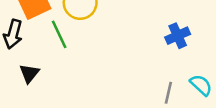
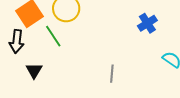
gray line: (168, 93) -> (112, 74), moved

